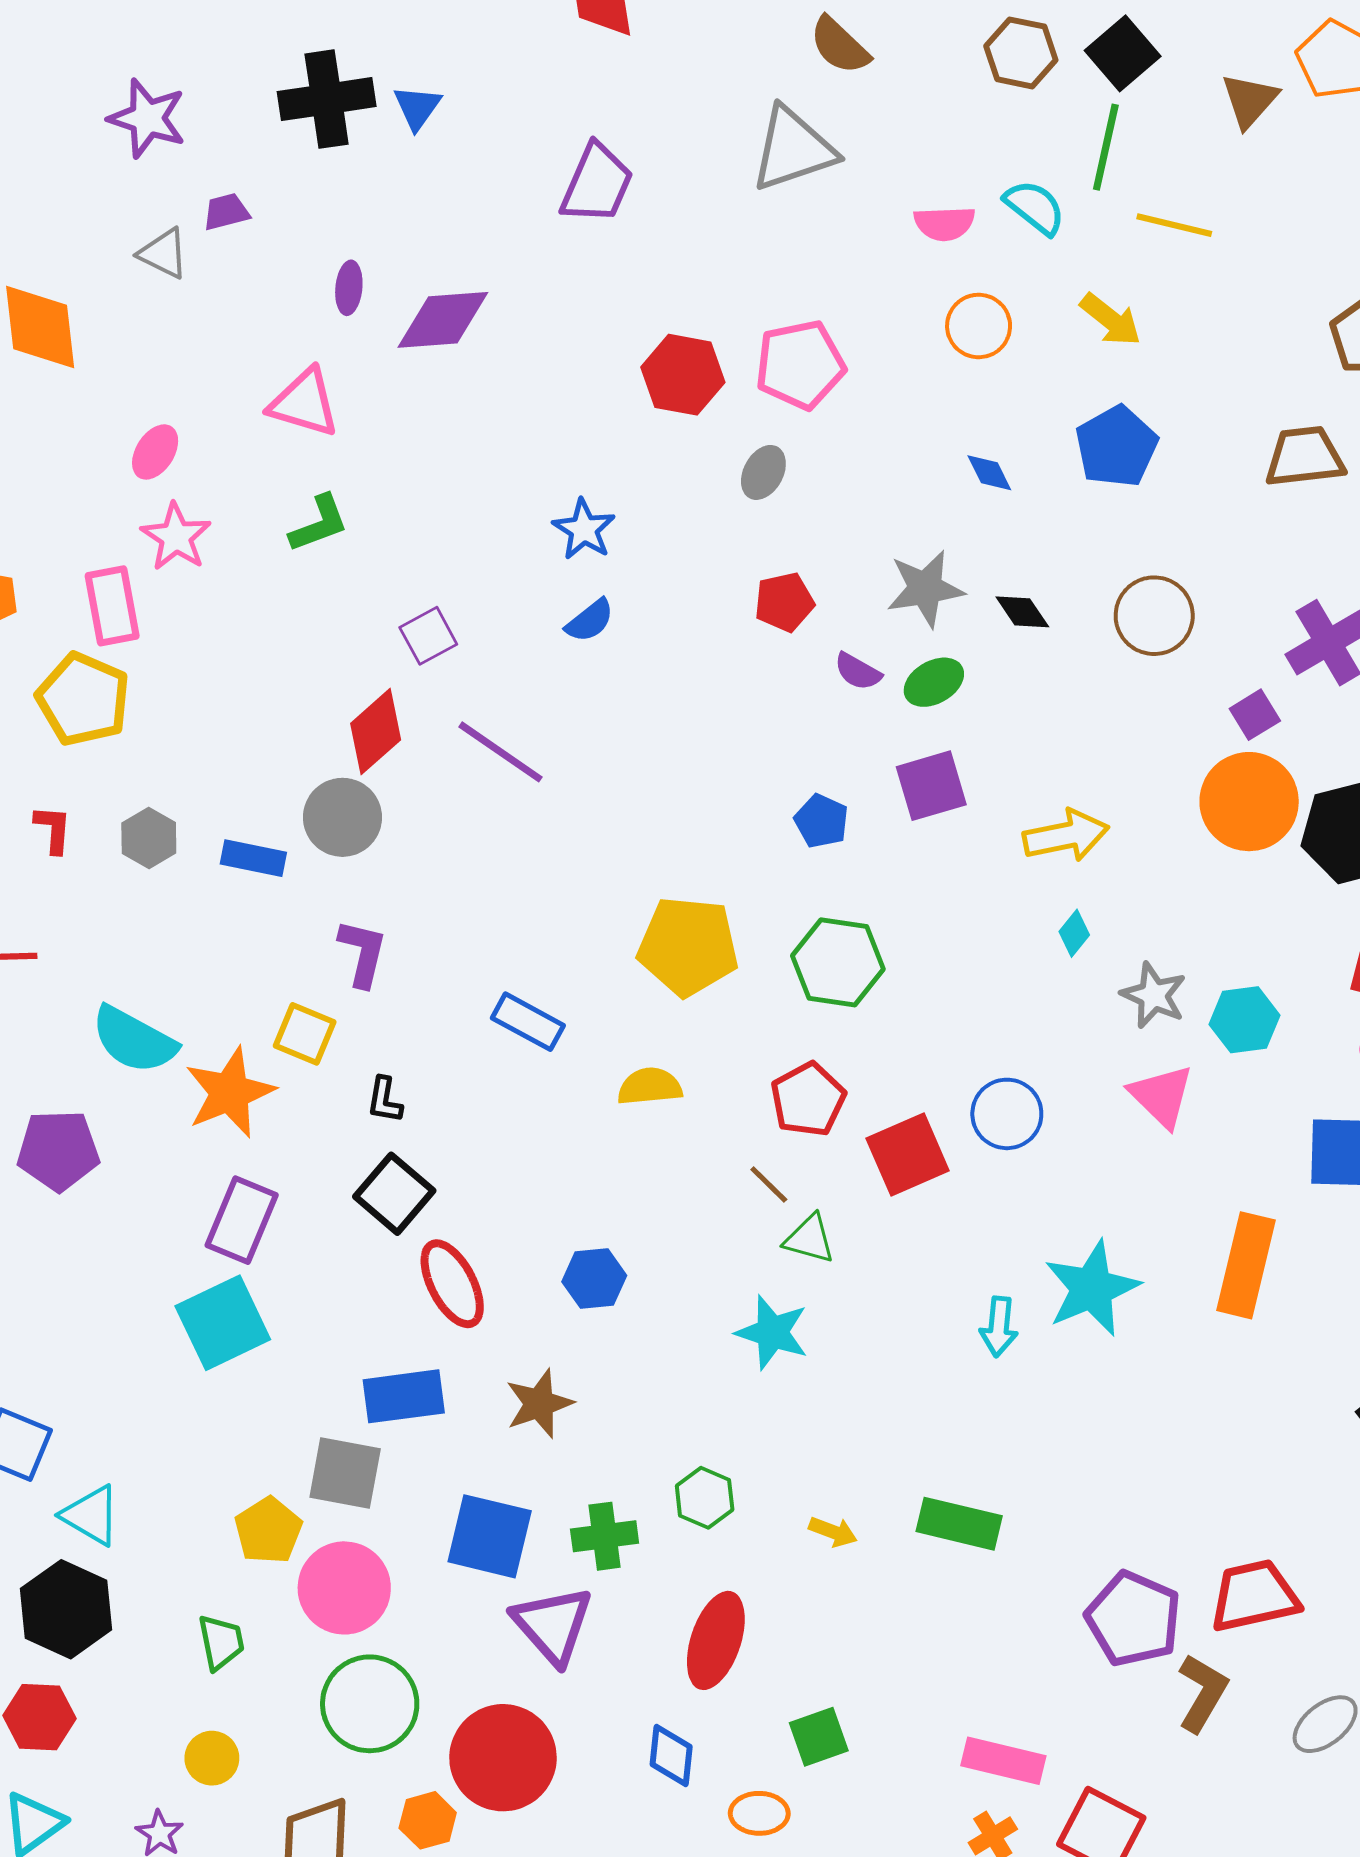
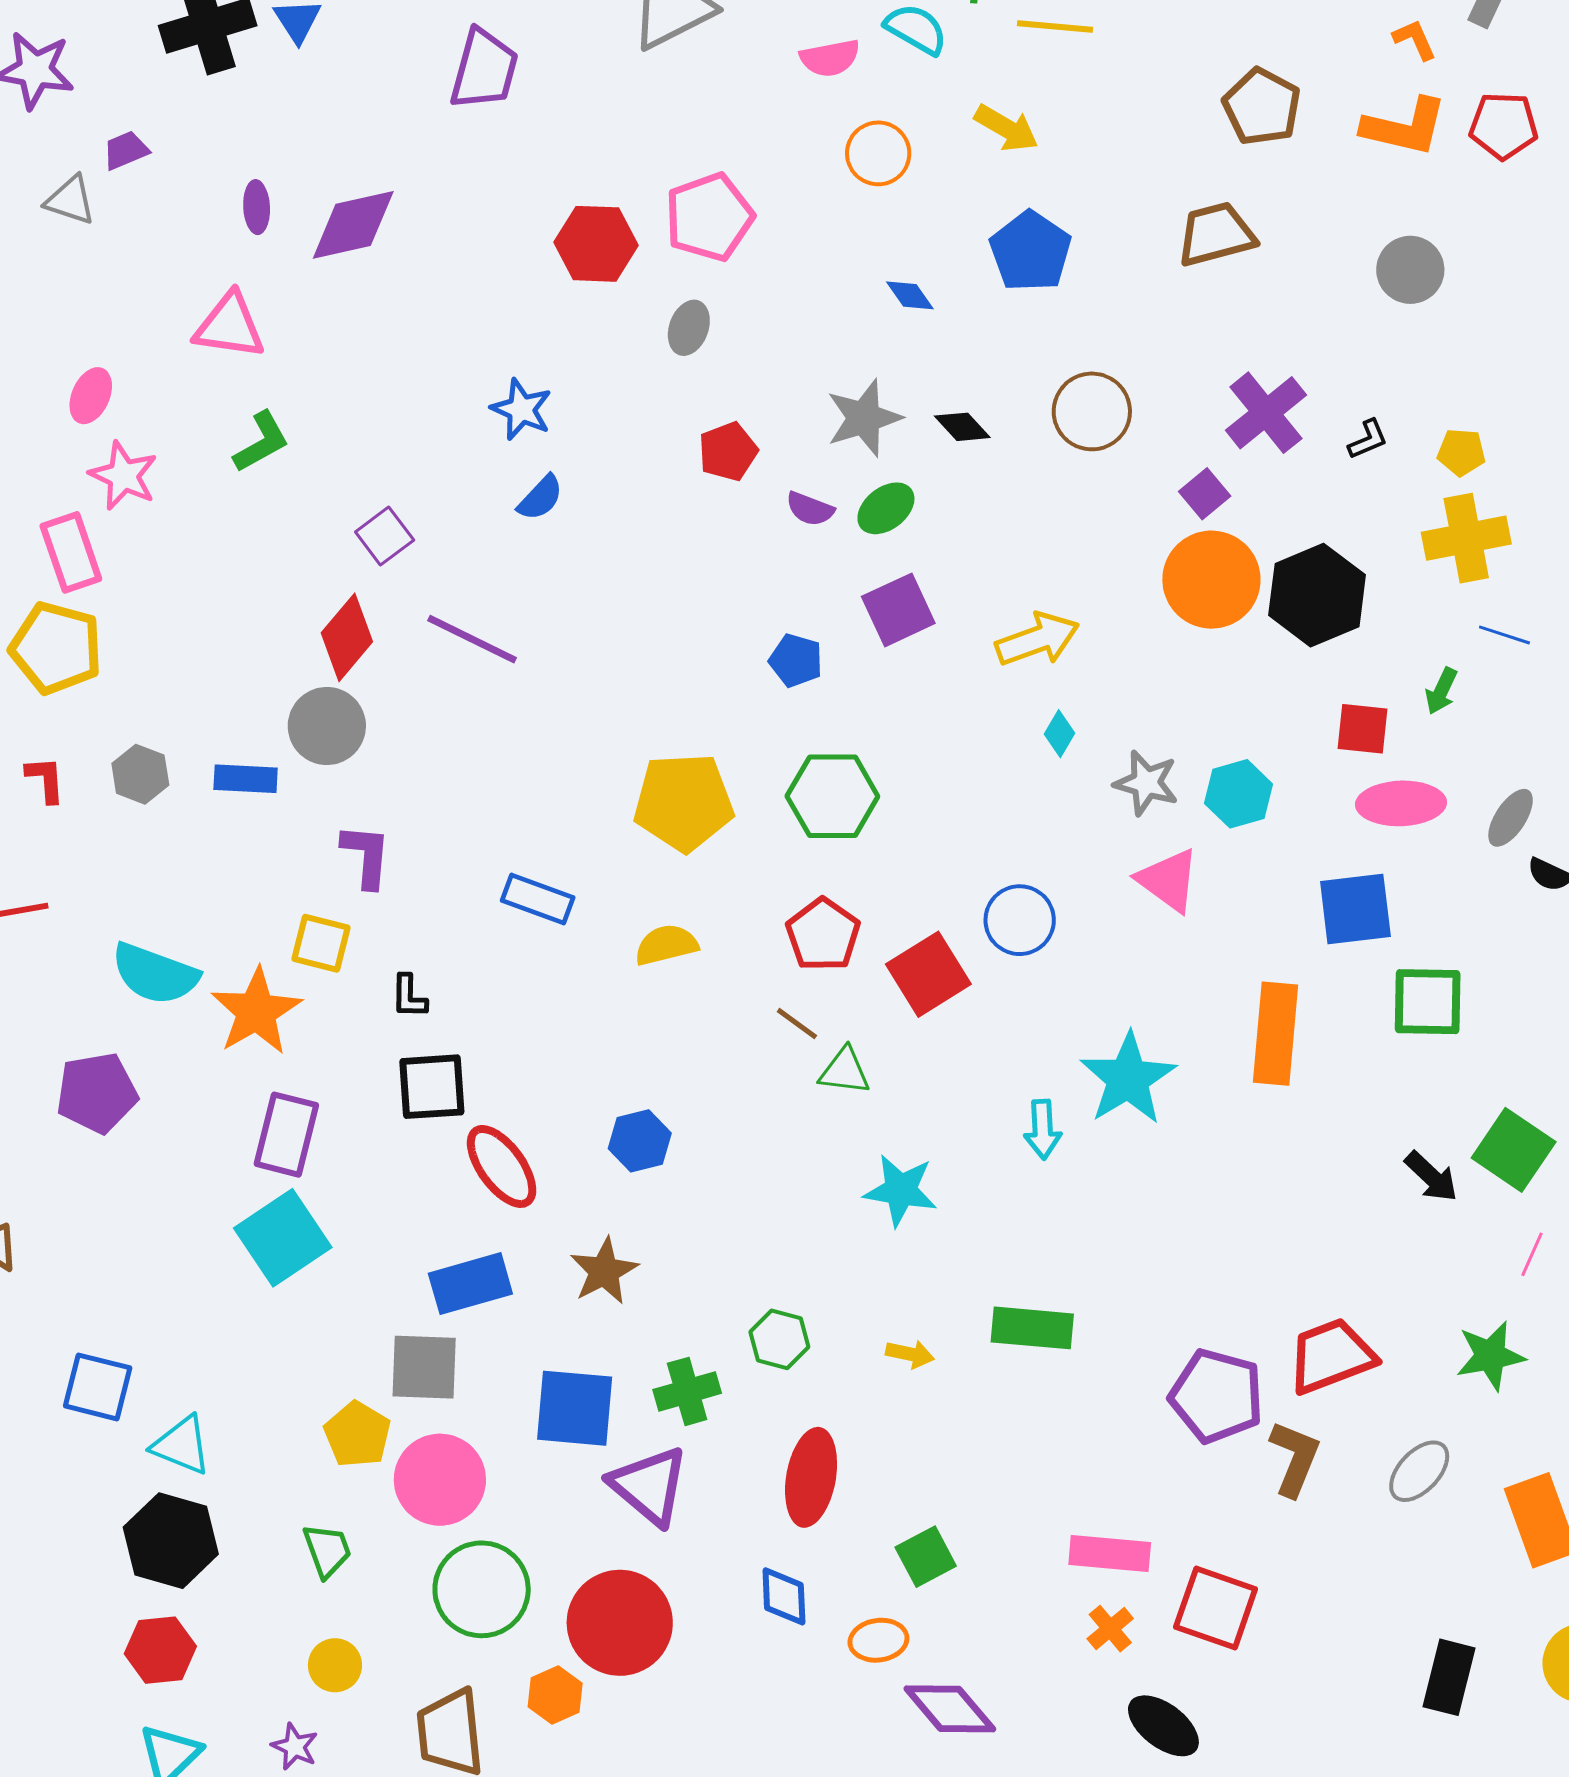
black square: (394, 1194) -> (432, 1087), turned -36
cyan star: (772, 1332) -> (901, 1190), moved

